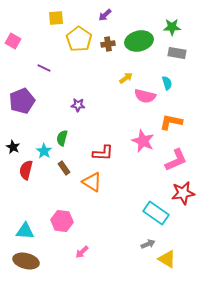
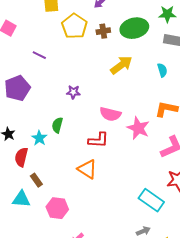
yellow arrow: (126, 78) -> (121, 65), size x1.6
pink semicircle: (145, 96) -> (110, 114), moved
brown rectangle: (64, 168) -> (36, 180), moved
cyan triangle: (25, 231) -> (21, 199), moved

